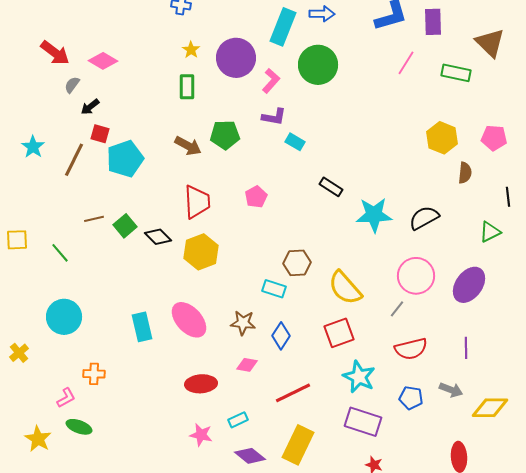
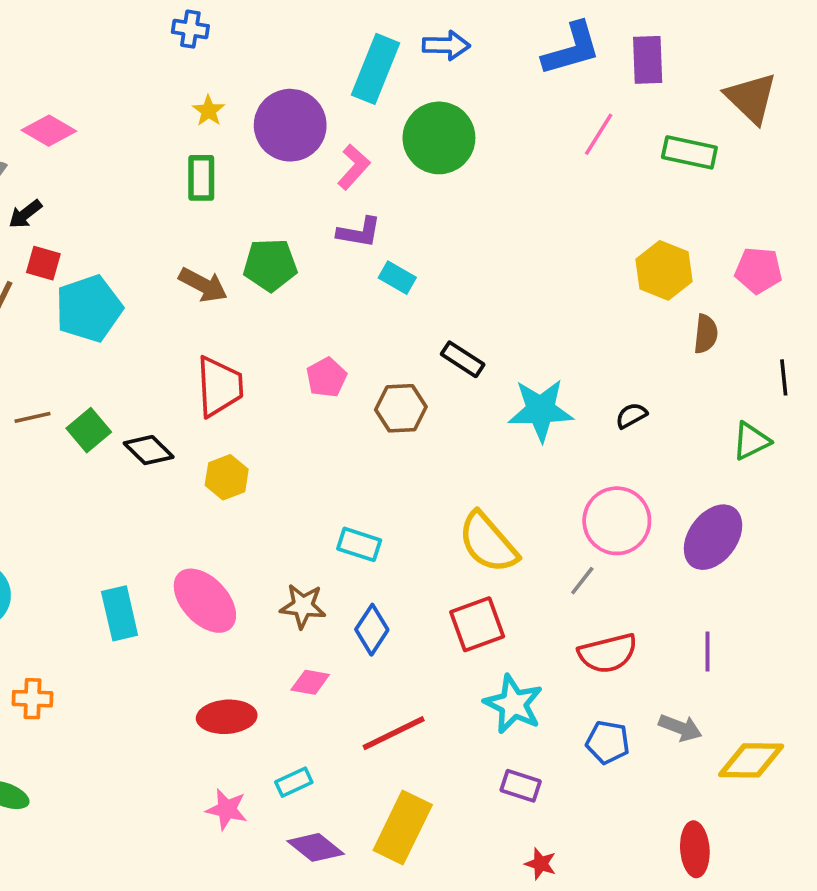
black semicircle: (424, 218) -> (631, 416), size x0.6
yellow hexagon: (201, 252) -> (227, 477), size x0.7
brown hexagon: (297, 263) -> (401, 408), moved
purple rectangle: (363, 422) -> (521, 786), size x0.6

